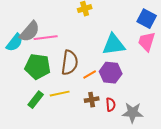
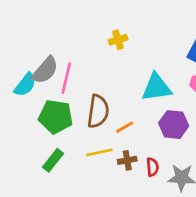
pink line: (46, 38) -> (66, 78), turned -70
purple hexagon: (111, 73) -> (174, 125), moved
yellow line: (60, 94) -> (99, 152), moved

